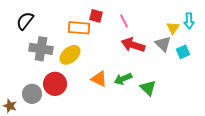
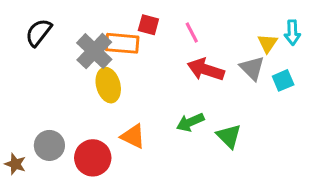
gray cross: (41, 49) -> (94, 51), moved, turned 35
yellow ellipse: (70, 55) -> (108, 85), turned -65
orange triangle: (99, 79) -> (133, 136), moved
red circle: (55, 84) -> (93, 158), moved

